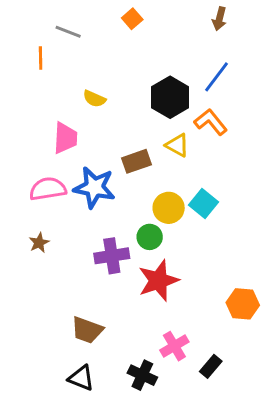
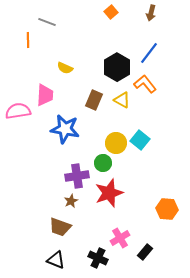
orange square: (132, 19) -> (111, 12), moved
brown rectangle: (137, 161) -> (94, 100), moved, turned -48
pink semicircle: (48, 189) -> (18, 111), moved
brown star: (39, 243) -> (71, 201), moved

